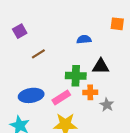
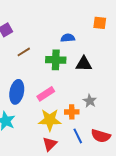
green cross: (76, 76) -> (56, 60), moved
orange cross: (90, 92) -> (72, 112), moved
blue ellipse: (31, 95) -> (17, 92), turned -70

